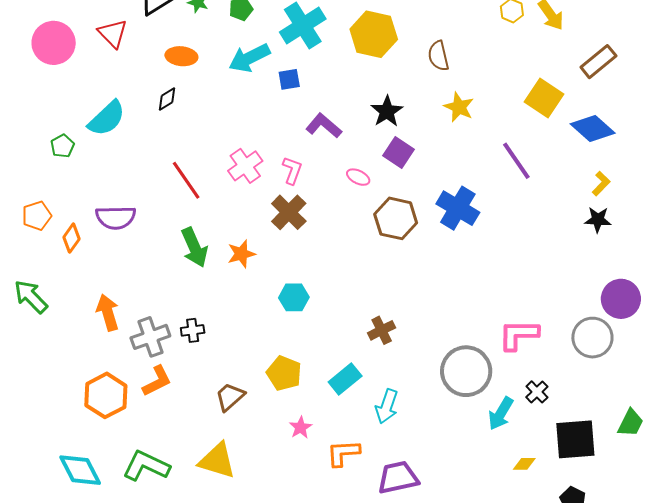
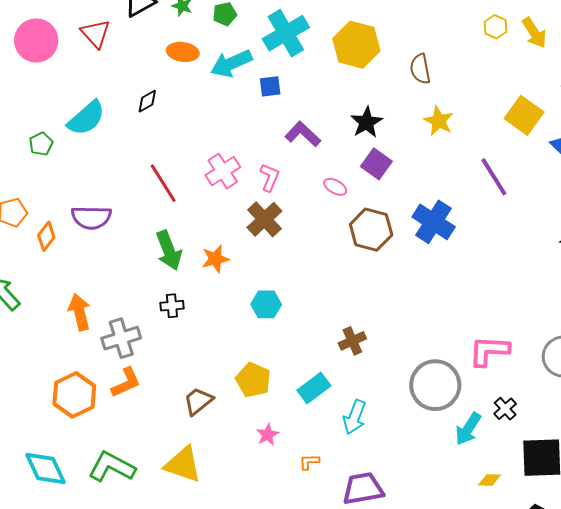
orange ellipse: (181, 56) -> (183, 52), moved
black cross: (193, 330) -> (172, 306), moved
orange L-shape: (343, 453) -> (309, 462), size x0.6

